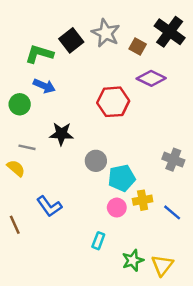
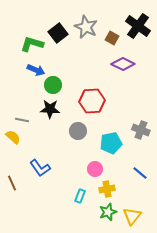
red hexagon: (113, 102) -> (92, 101), moved
green circle: (20, 104) -> (53, 85), moved
cyan pentagon: (122, 178) -> (111, 143), moved
yellow cross: (143, 200) -> (107, 189), moved

